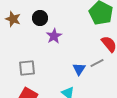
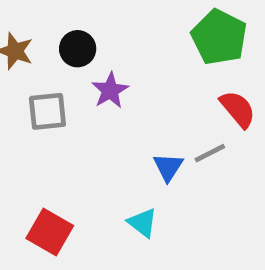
gray square: (27, 68) -> (47, 111), moved

